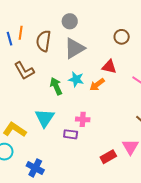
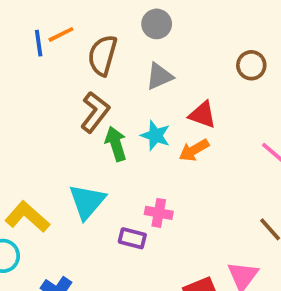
orange line: (21, 33) -> (61, 34), turned 48
gray triangle: (74, 48) -> (159, 76), size x0.7
red triangle: (109, 67) -> (202, 115), moved
brown L-shape: (24, 71) -> (95, 112), moved, turned -120

